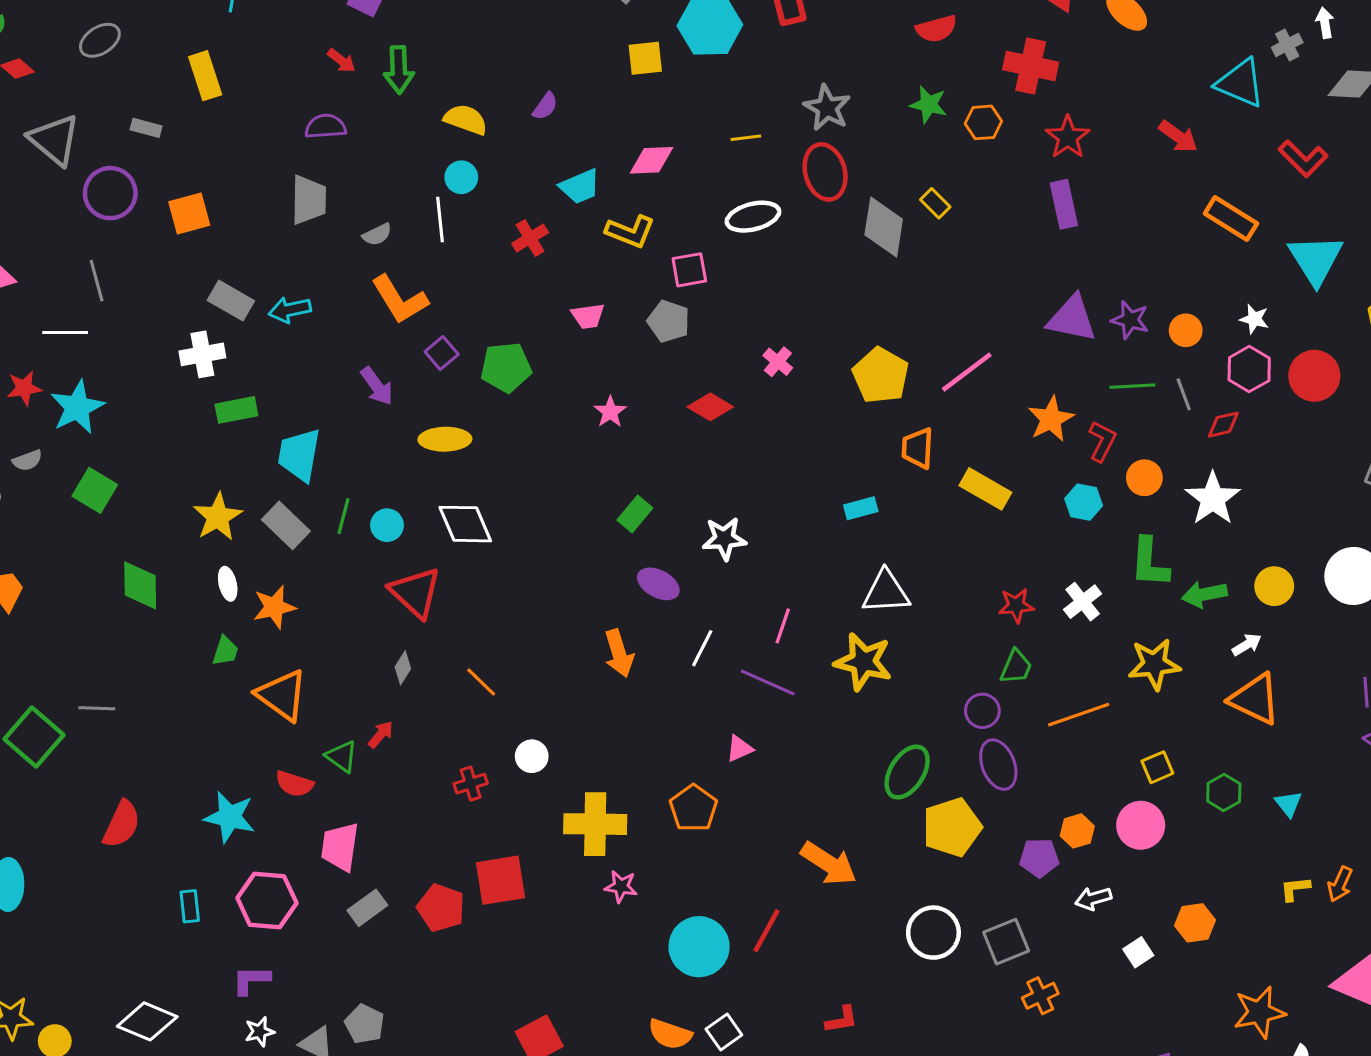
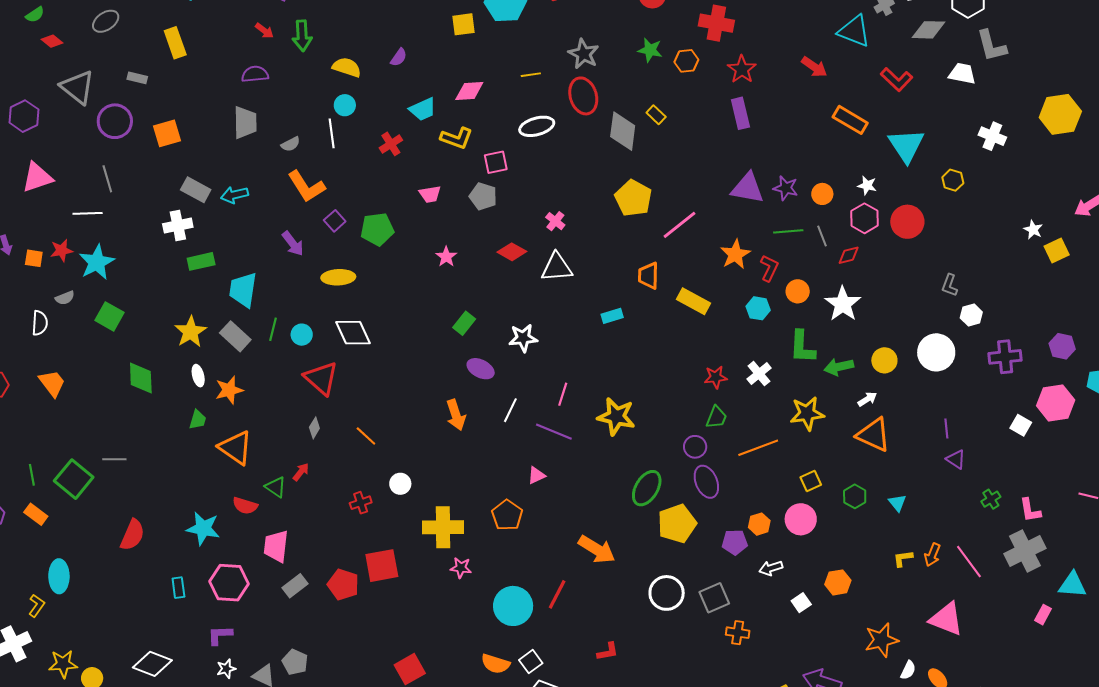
yellow pentagon: (881, 375) -> (633, 198), moved
white triangle: (886, 592) -> (557, 267), moved
orange cross: (1040, 996) -> (738, 633), turned 35

